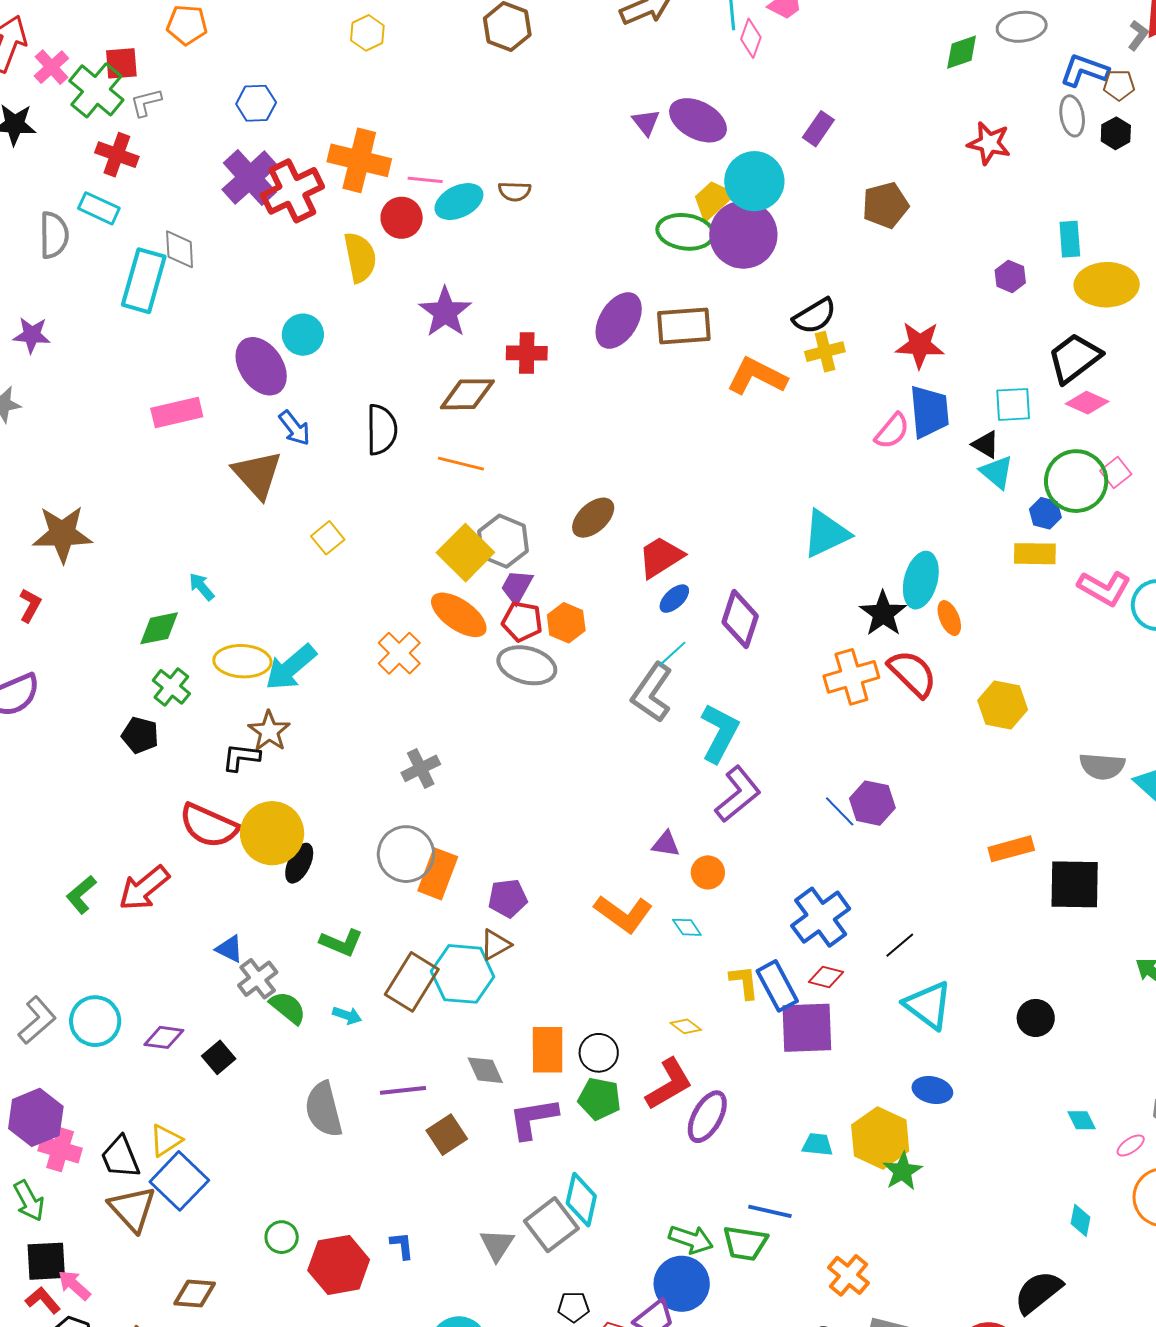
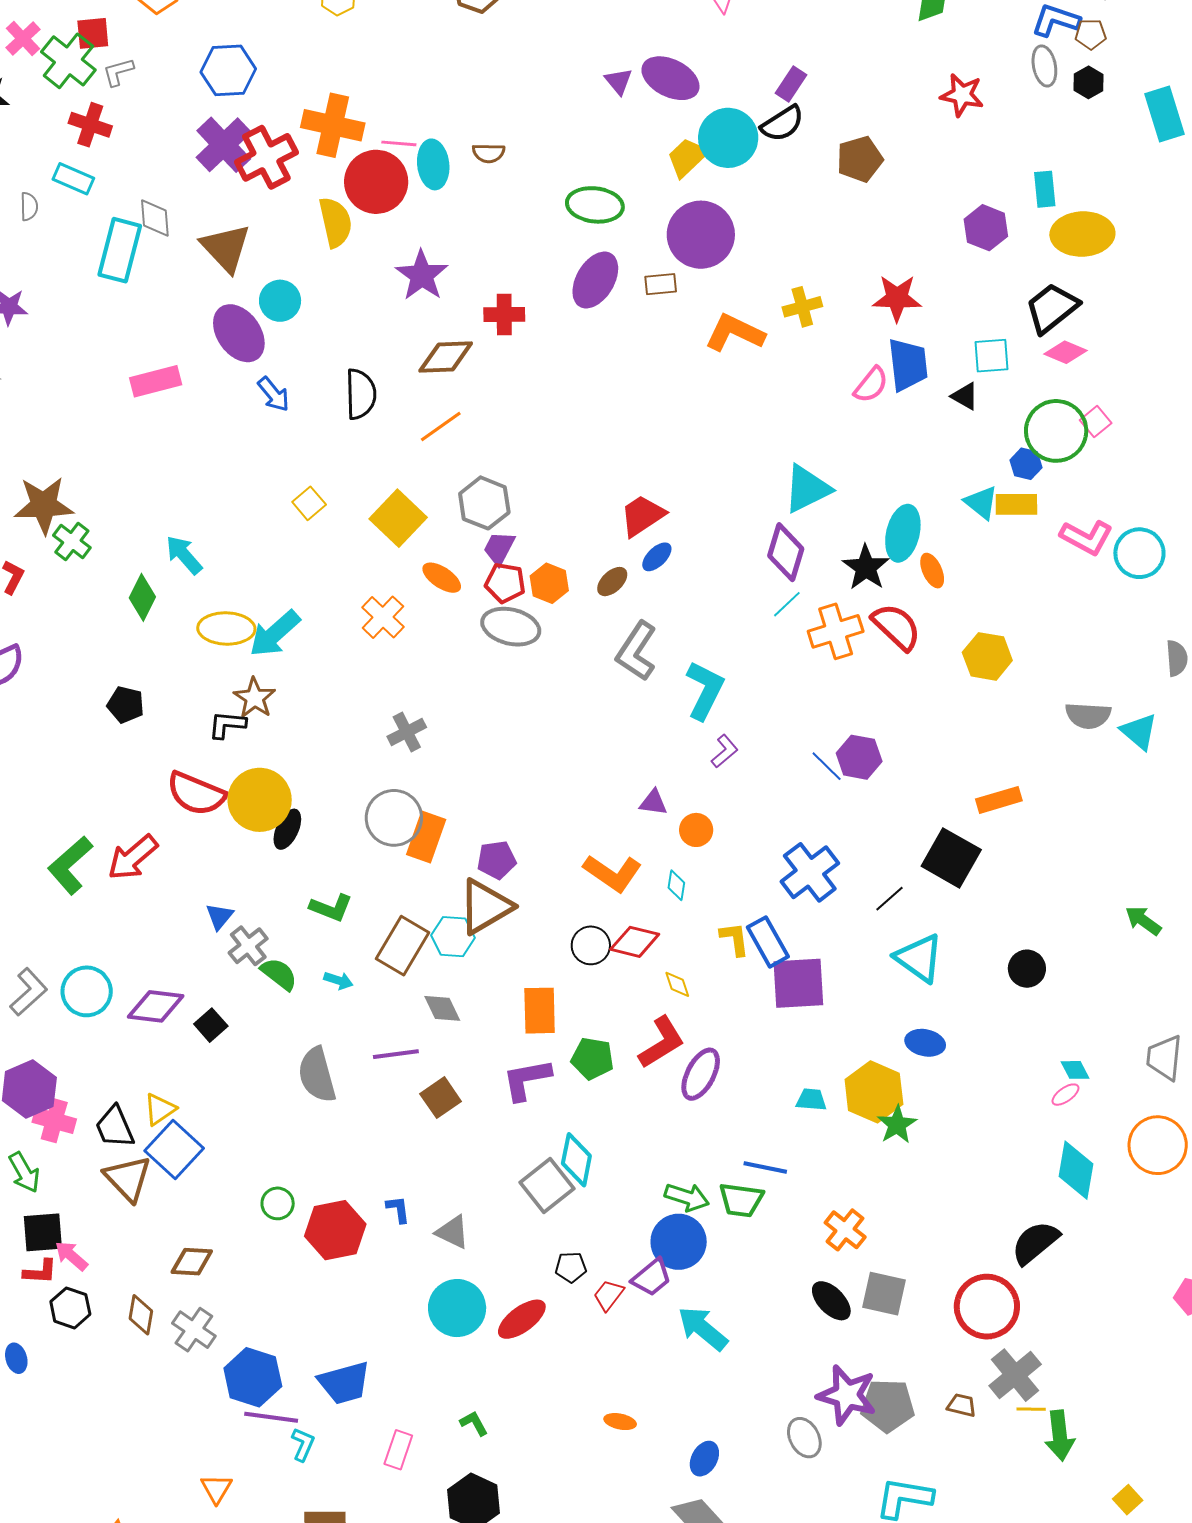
blue hexagon: (256, 103) -> (228, 70), size x1.4
cyan ellipse: (459, 202) -> (433, 164), turned -69
red circle: (402, 218) -> (376, 182), size x1.5
green ellipse: (685, 232) -> (595, 205), moved
gray semicircle: (54, 235) -> (29, 206), size x0.6
purple circle: (743, 235) -> (701, 235), moved
purple hexagon: (1010, 276) -> (986, 228), size x1.4
black semicircle: (815, 316) -> (782, 124), moved
brown rectangle: (684, 326) -> (661, 284), size x0.6
orange line: (461, 464) -> (441, 426), turned -48
cyan triangle: (997, 472) -> (981, 502), moved
brown triangle: (257, 474) -> (226, 248), moved
brown ellipse: (593, 518) -> (612, 582), moved, size x0.7
yellow square: (465, 553) -> (398, 518), moved
cyan arrow: (202, 587) -> (184, 555), size x1.4
orange ellipse: (459, 615) -> (442, 578), size x0.7
purple diamond: (740, 619) -> (786, 552), moved
green diamond: (159, 628) -> (142, 597), turned -51
cyan line: (672, 654) -> (787, 604), moved
green cross: (171, 687) -> (72, 541), moved
purple L-shape: (738, 794) -> (725, 751), size x0.6
black square: (1075, 884) -> (951, 858), moved, turned 30
green L-shape: (81, 895) -> (70, 865), size x1.5
cyan diamond: (687, 927) -> (676, 885), turned 44
brown triangle: (495, 945) -> (485, 907), size x1.8
blue triangle: (229, 949) -> (219, 916), turned 44
cyan hexagon: (463, 974) -> (453, 937), size x0.7
red diamond: (826, 977) -> (635, 942), moved, size x1.4
yellow diamond: (686, 1026) -> (677, 984), turned 36
purple diamond: (164, 1037) -> (156, 1006), size x1.4
black circle: (599, 1053) -> (591, 945), moved
gray diamond: (485, 1070) -> (442, 1008), moved
pink ellipse: (1131, 1145) -> (1065, 1095), moved
cyan diamond: (1081, 1220) -> (1076, 1170), size x1.8
gray triangle: (497, 1245) -> (453, 1232), moved, turned -36
red L-shape: (43, 1300) -> (40, 1272), turned 135

